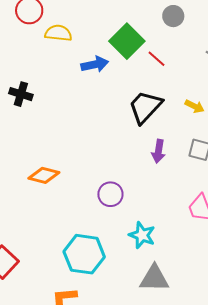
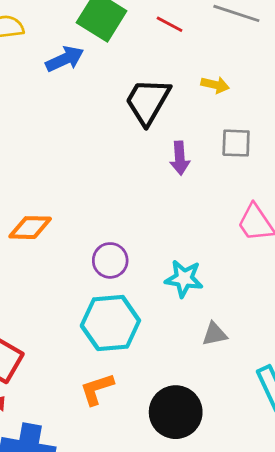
red line: (156, 59) -> (170, 24), moved
purple circle: (110, 194) -> (110, 260), moved
gray triangle: (154, 278) -> (215, 334), size x0.6

